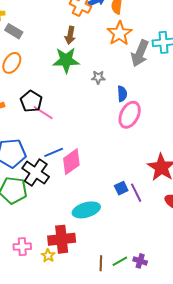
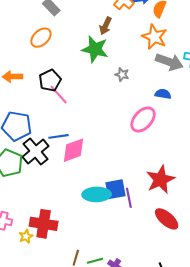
orange star: (119, 33) -> (154, 37), turned -30
gray arrow: (140, 53) -> (169, 62), turned -108
blue semicircle: (122, 94) -> (163, 94), moved, turned -91
blue square: (121, 188) -> (115, 189), size x1.5
cyan ellipse: (86, 210) -> (97, 194), moved

